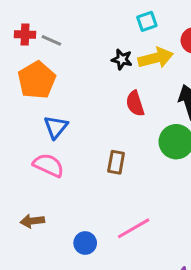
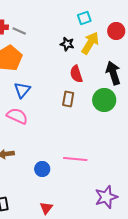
yellow arrow: (156, 58) -> (90, 43), turned -45
brown rectangle: (116, 162) -> (68, 99), moved
pink line: (134, 228) -> (75, 159), turned 35

